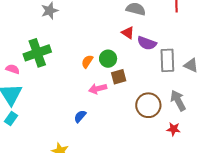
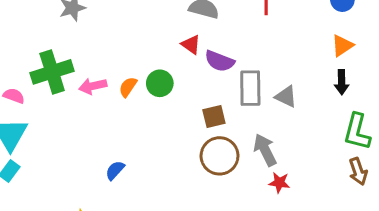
brown square: (119, 77) -> (214, 116), moved
pink arrow: (98, 89) -> (93, 86), moved
red star: (174, 129) -> (279, 183), moved

